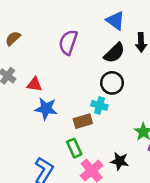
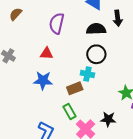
brown semicircle: (13, 38) -> (16, 14), moved
black semicircle: (114, 53) -> (96, 29), turned -132
red triangle: (35, 84) -> (47, 53), moved

